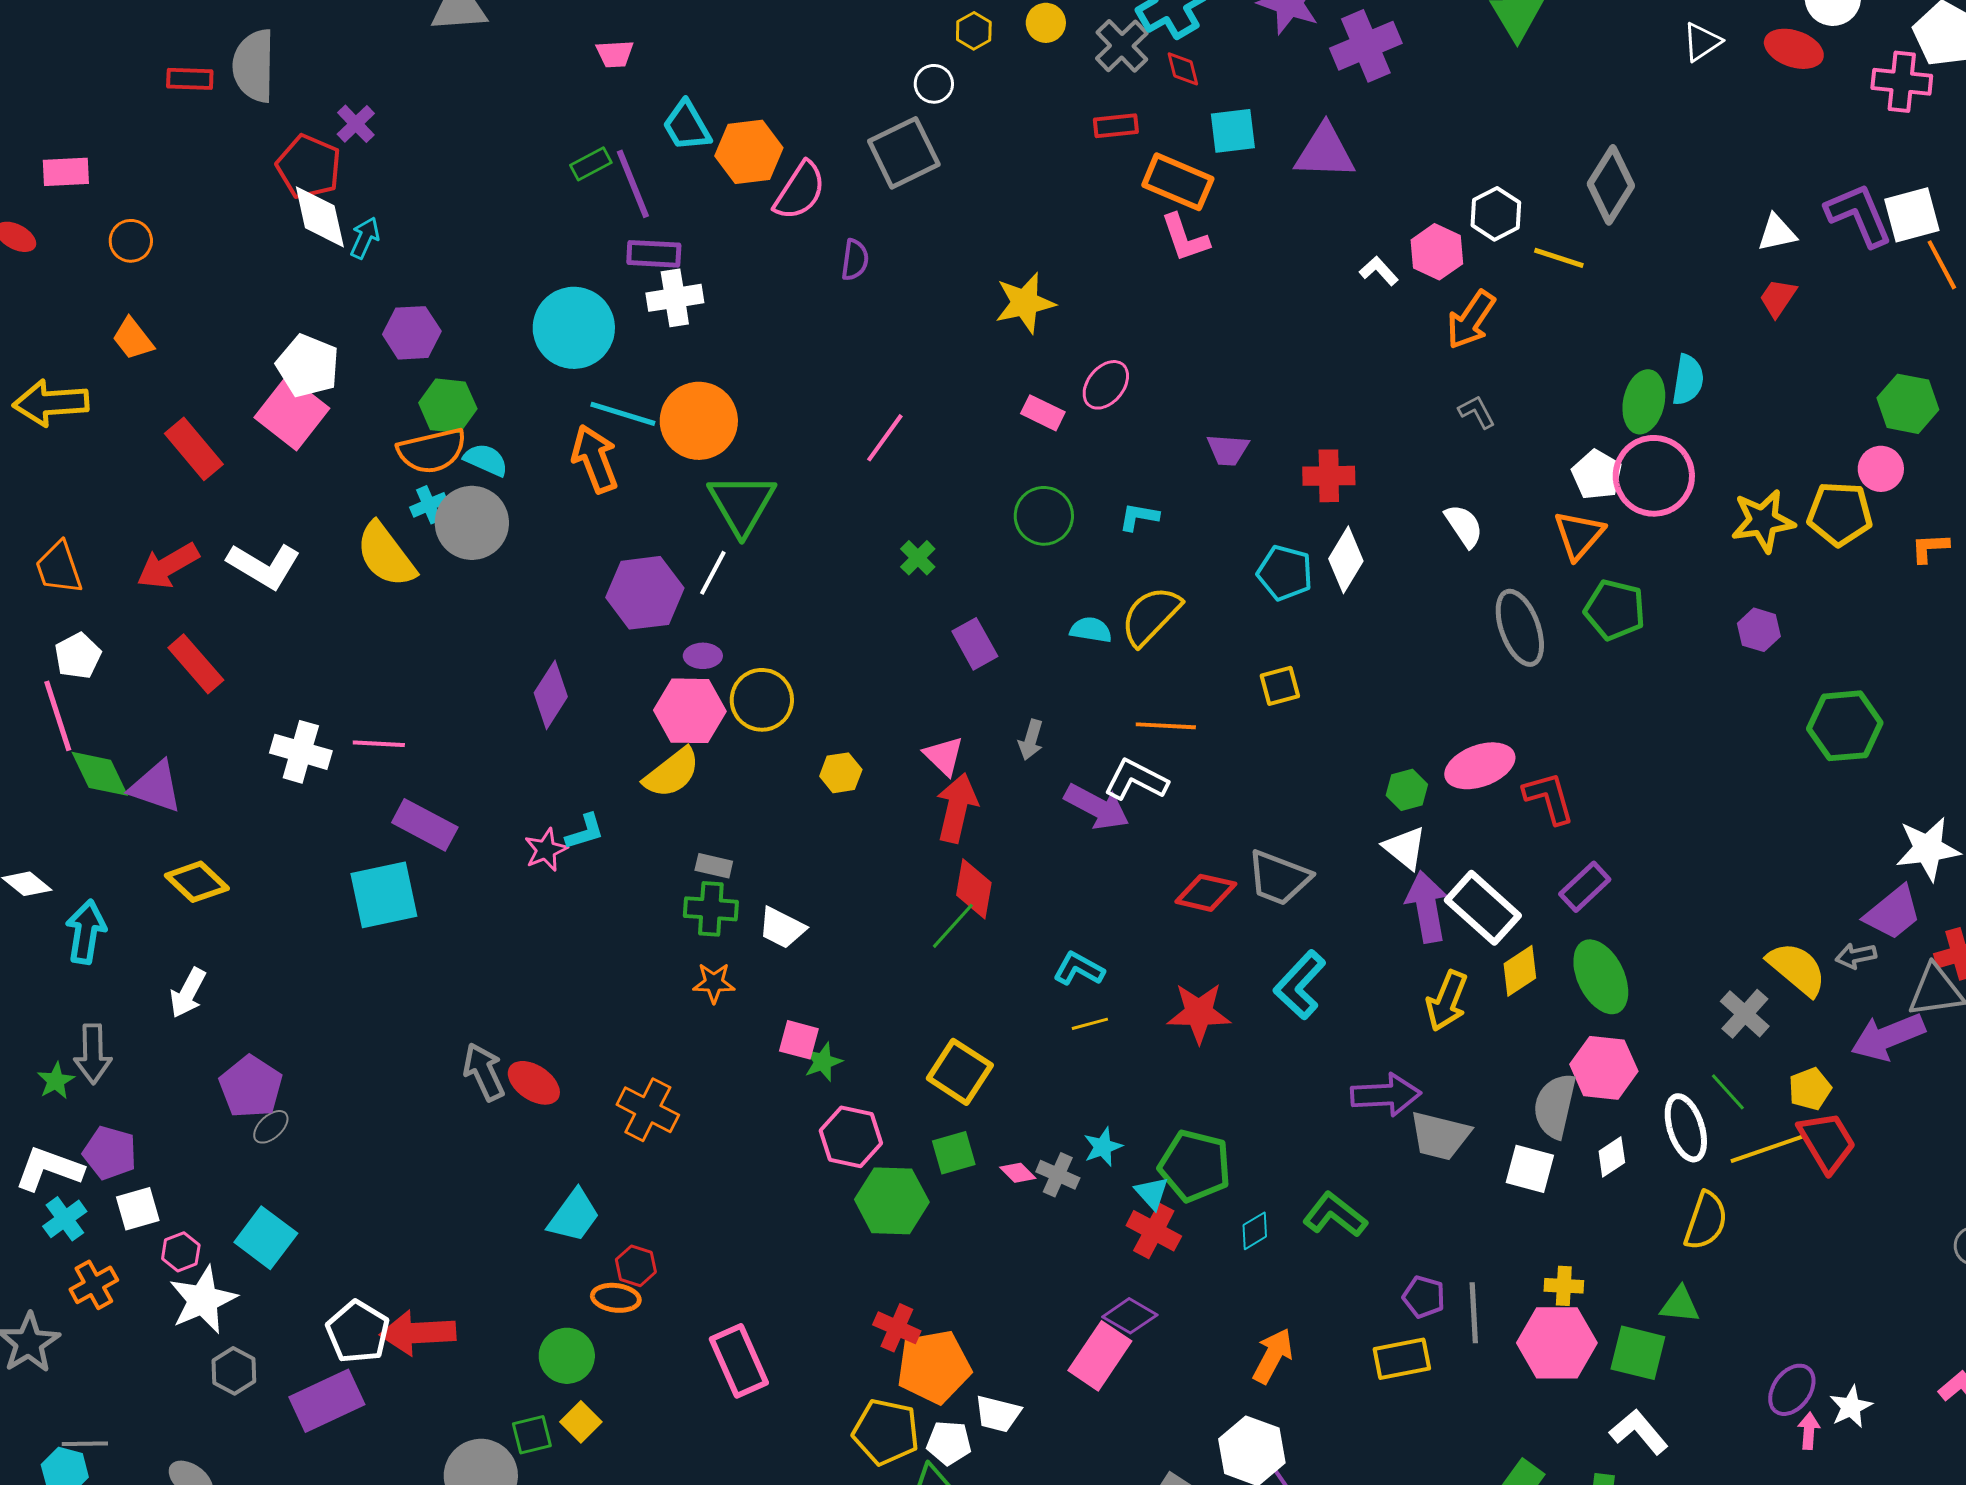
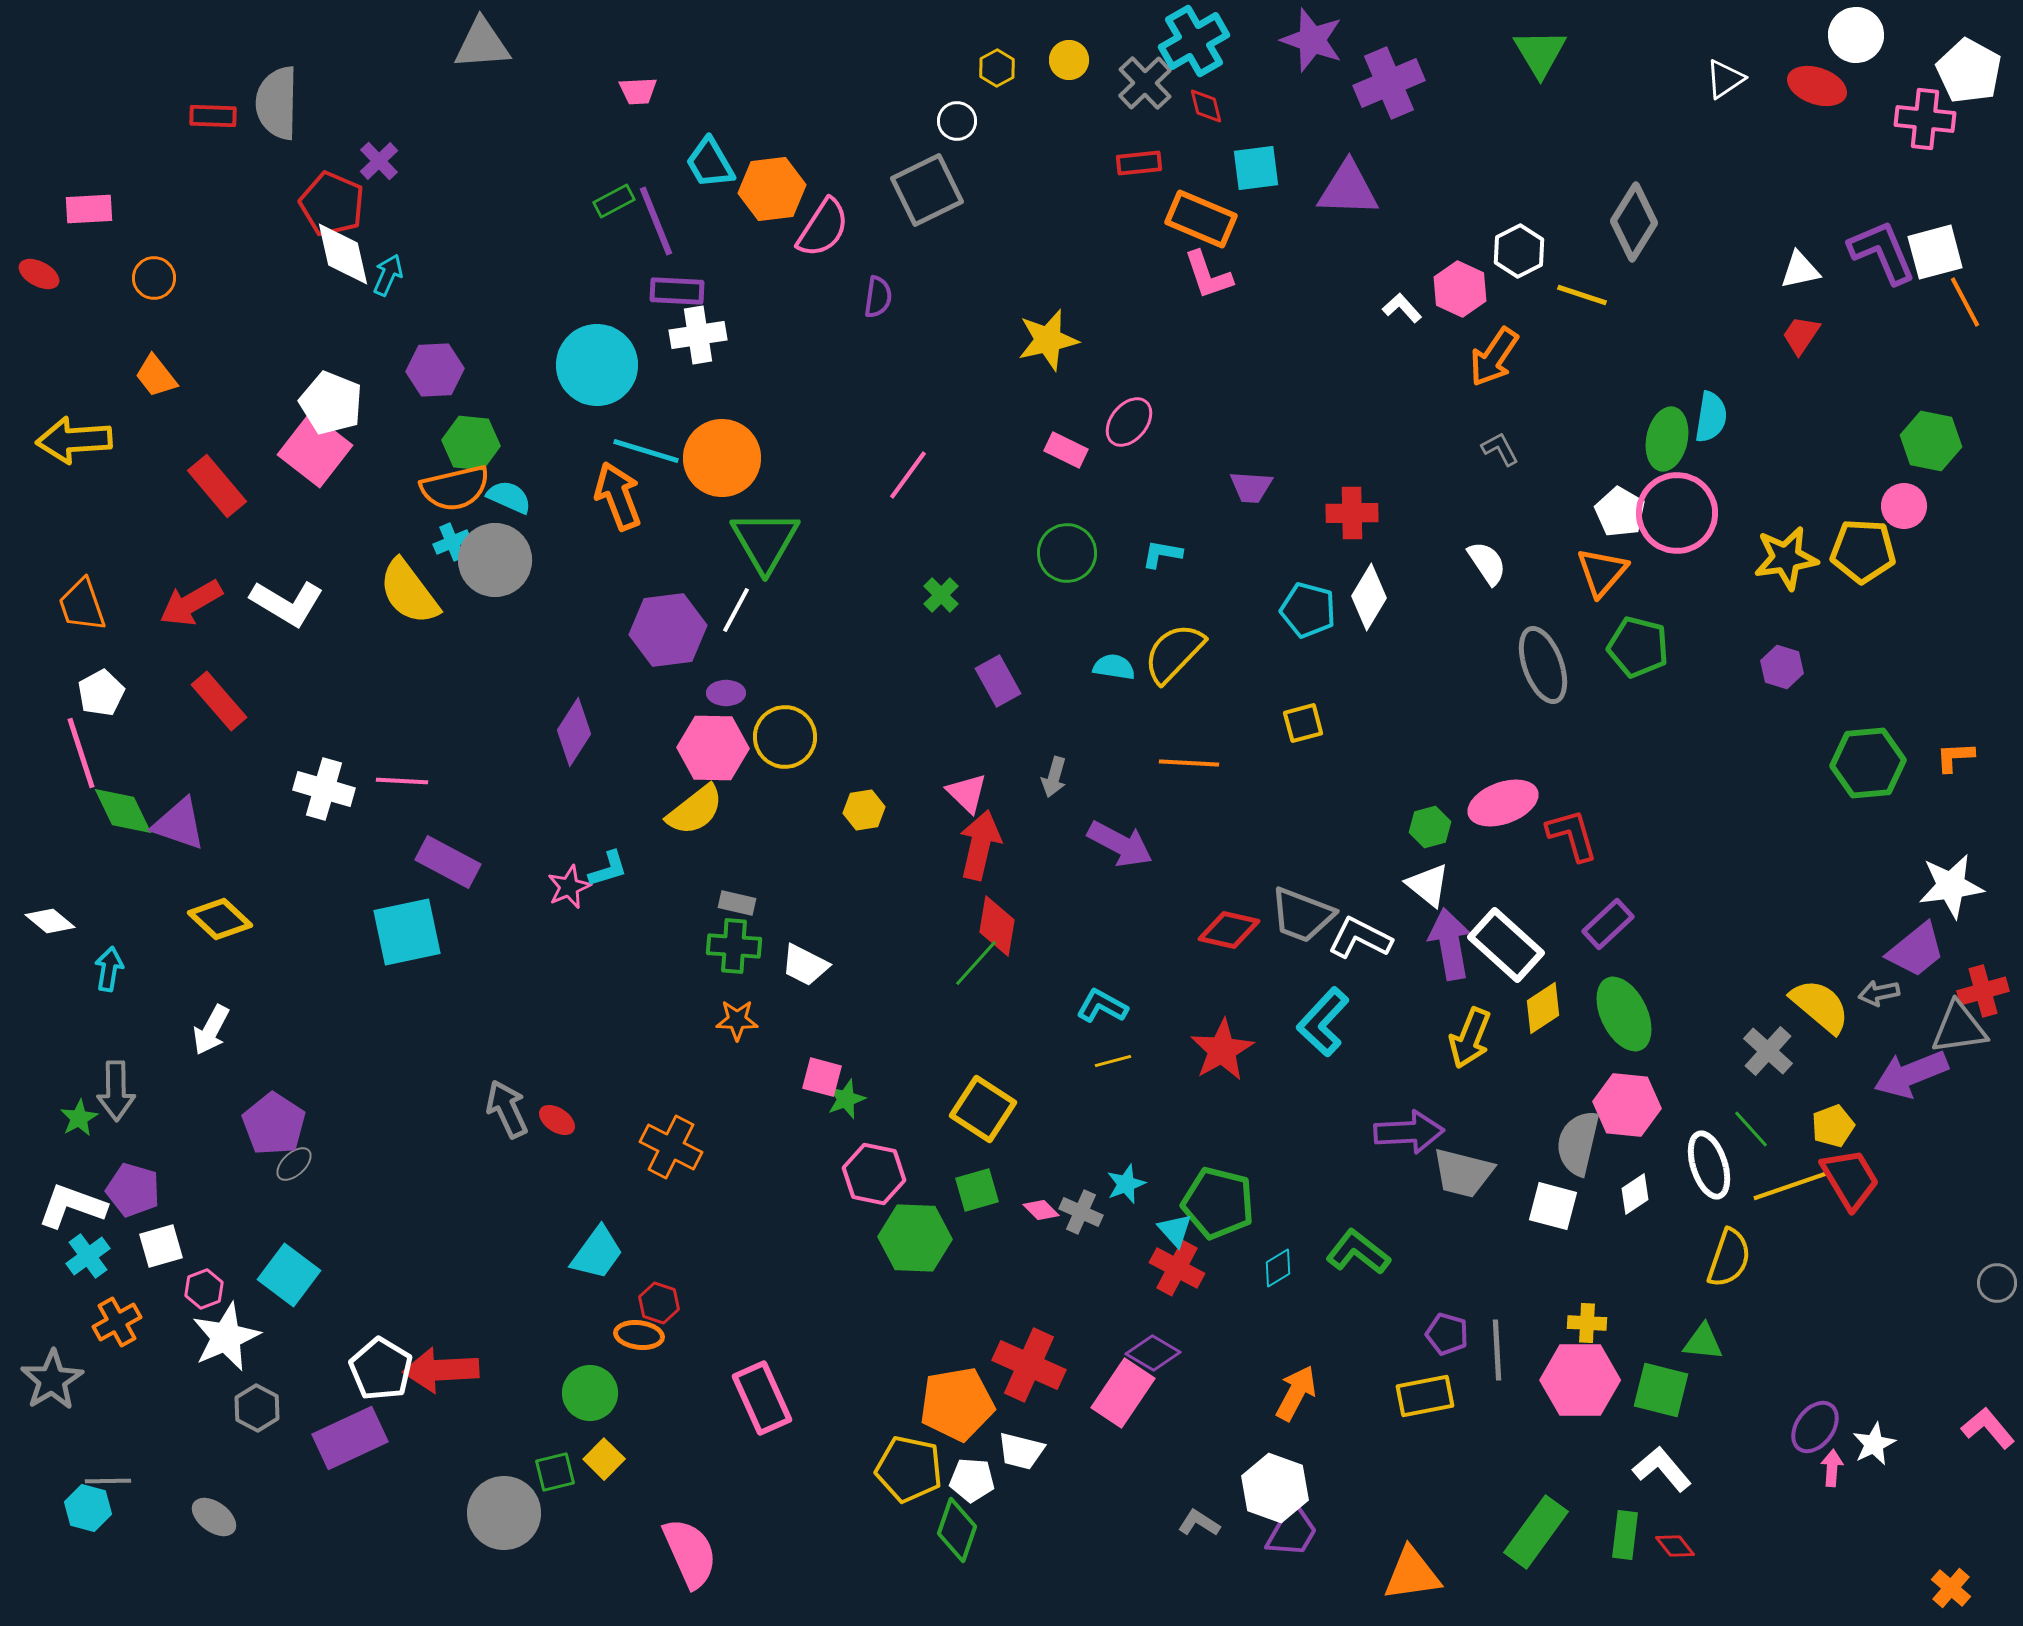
orange L-shape: (1930, 548) -> (1955, 757), moved
white L-shape: (1136, 780) -> (1360, 938), moved
cyan arrow: (86, 932) -> (109, 969), size x0.7
red star: (1199, 1013) -> (1222, 1050), turned -30
red ellipse: (534, 1083) -> (557, 1120), size x0.7
red cross: (897, 1328) -> (1029, 1365), moved, size x1.5

